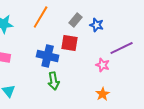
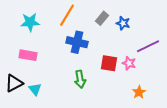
red square: (70, 43) -> (109, 63), moved
blue cross: (48, 56) -> (77, 42), moved
orange star: (103, 94) -> (139, 92), moved

